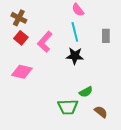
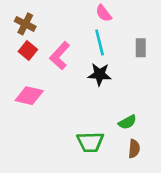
green semicircle: (86, 92) -> (127, 122), moved
brown semicircle: (101, 112) -> (134, 149), turned 56

